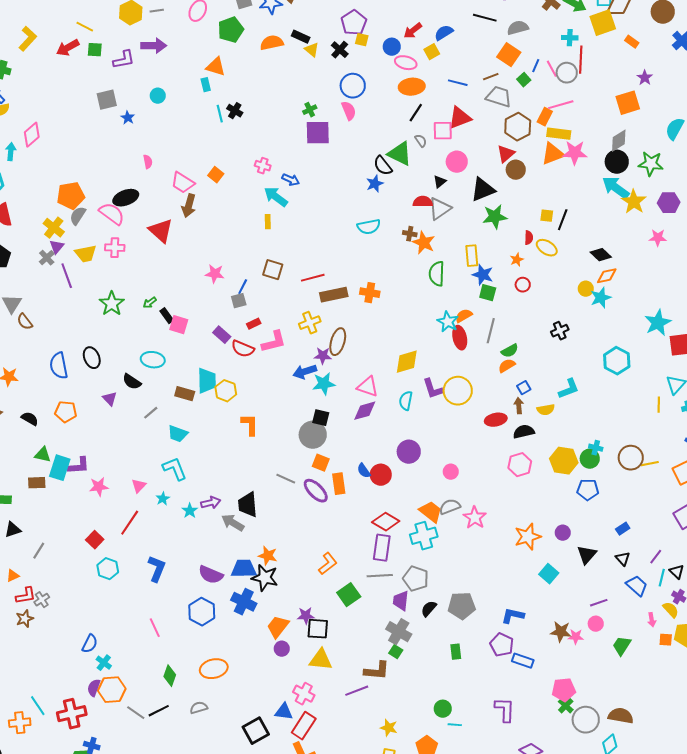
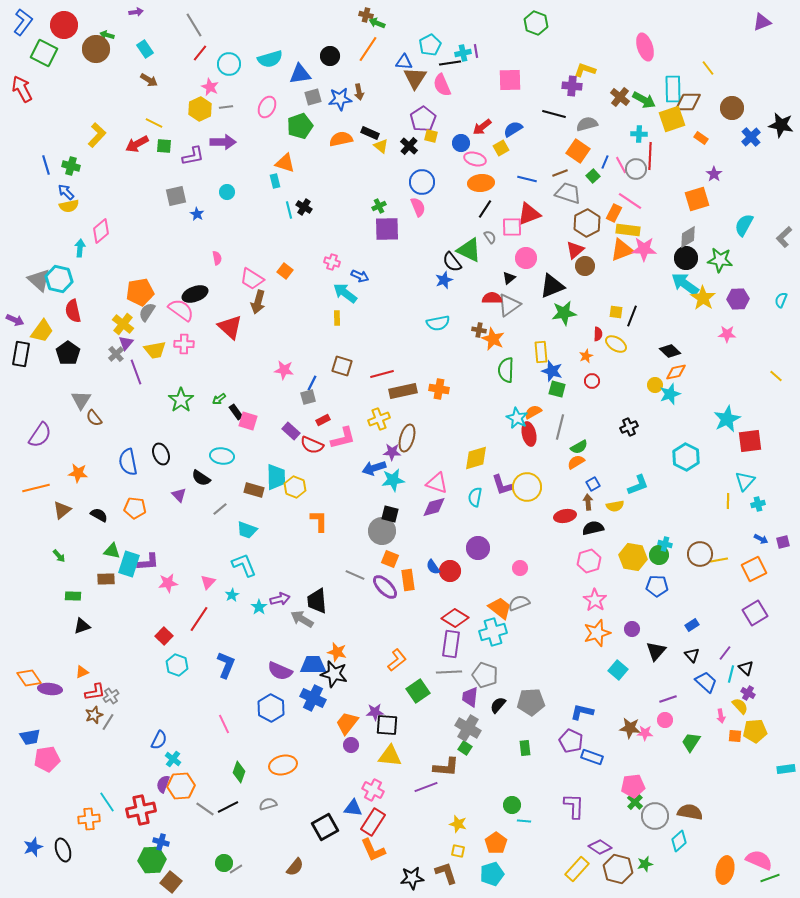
pink line: (561, 105) -> (630, 201), turned 50
pink star: (475, 518) -> (595, 600), moved
gray line: (39, 551) -> (108, 722), moved

